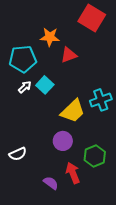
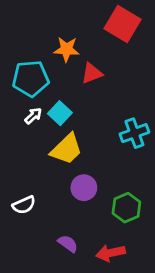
yellow trapezoid: (73, 111) -> (67, 149), moved
red arrow: (73, 173) -> (110, 253), moved, turned -80

